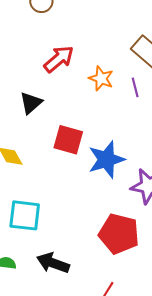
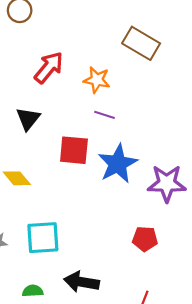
purple line: (135, 87) -> (104, 115), moved, turned -48
red pentagon: (119, 234) -> (145, 239), size x0.6

